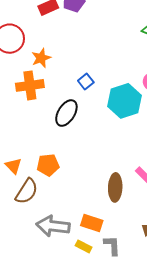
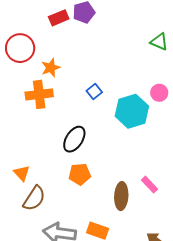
black ellipse: (66, 113) -> (74, 139), moved
orange pentagon: (48, 165) -> (80, 174), moved

